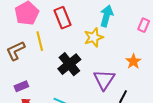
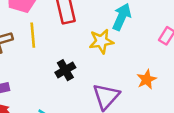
black cross: (69, 64) -> (65, 70), size x0.7

